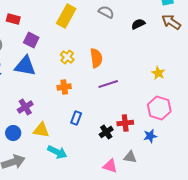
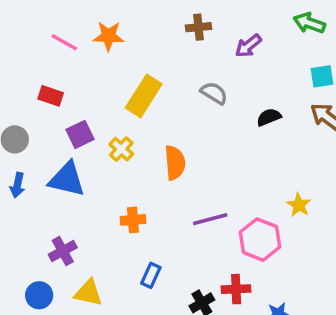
purple square: (31, 40) -> (80, 134), turned 35
yellow cross: (67, 57) -> (121, 149), moved
orange semicircle: (96, 58) -> (175, 163), moved
pink hexagon: (159, 108) -> (260, 240), moved

